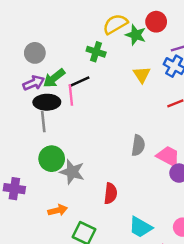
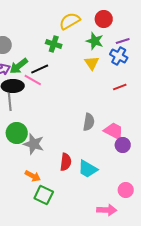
green star: (136, 35) -> (95, 41), moved
pink line: (71, 95) -> (33, 80), turned -54
orange arrow: (58, 210) -> (33, 176), moved, turned 42
cyan trapezoid: (141, 227) -> (88, 169), moved

